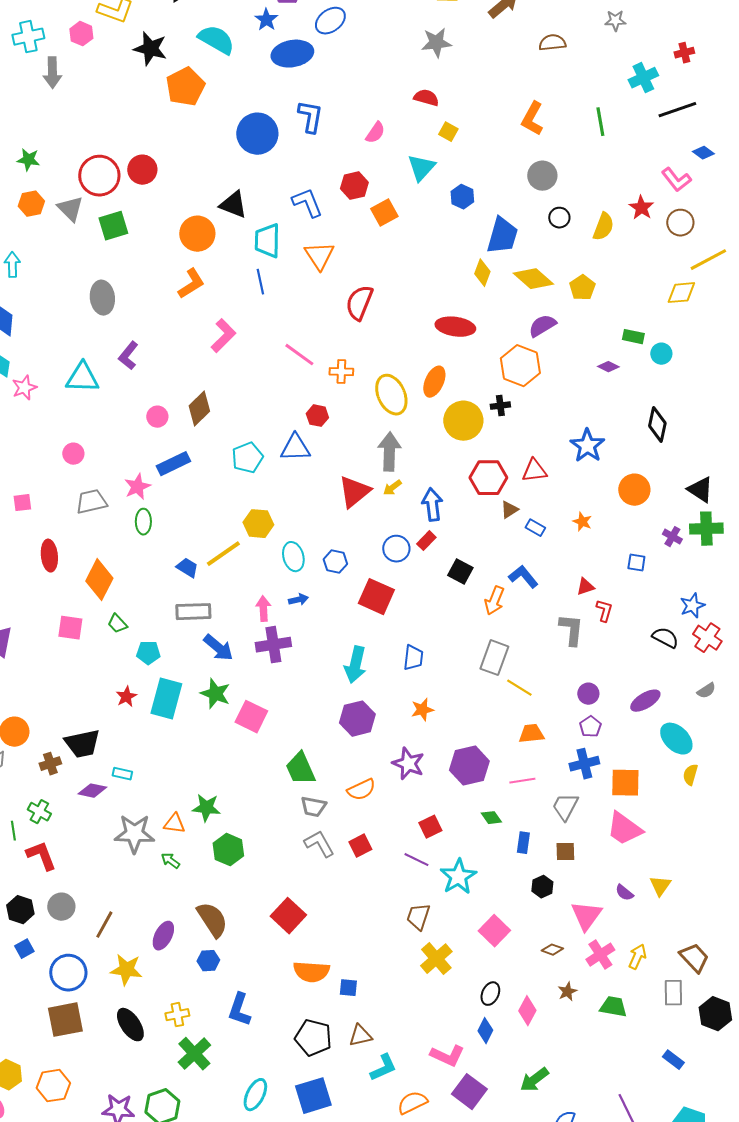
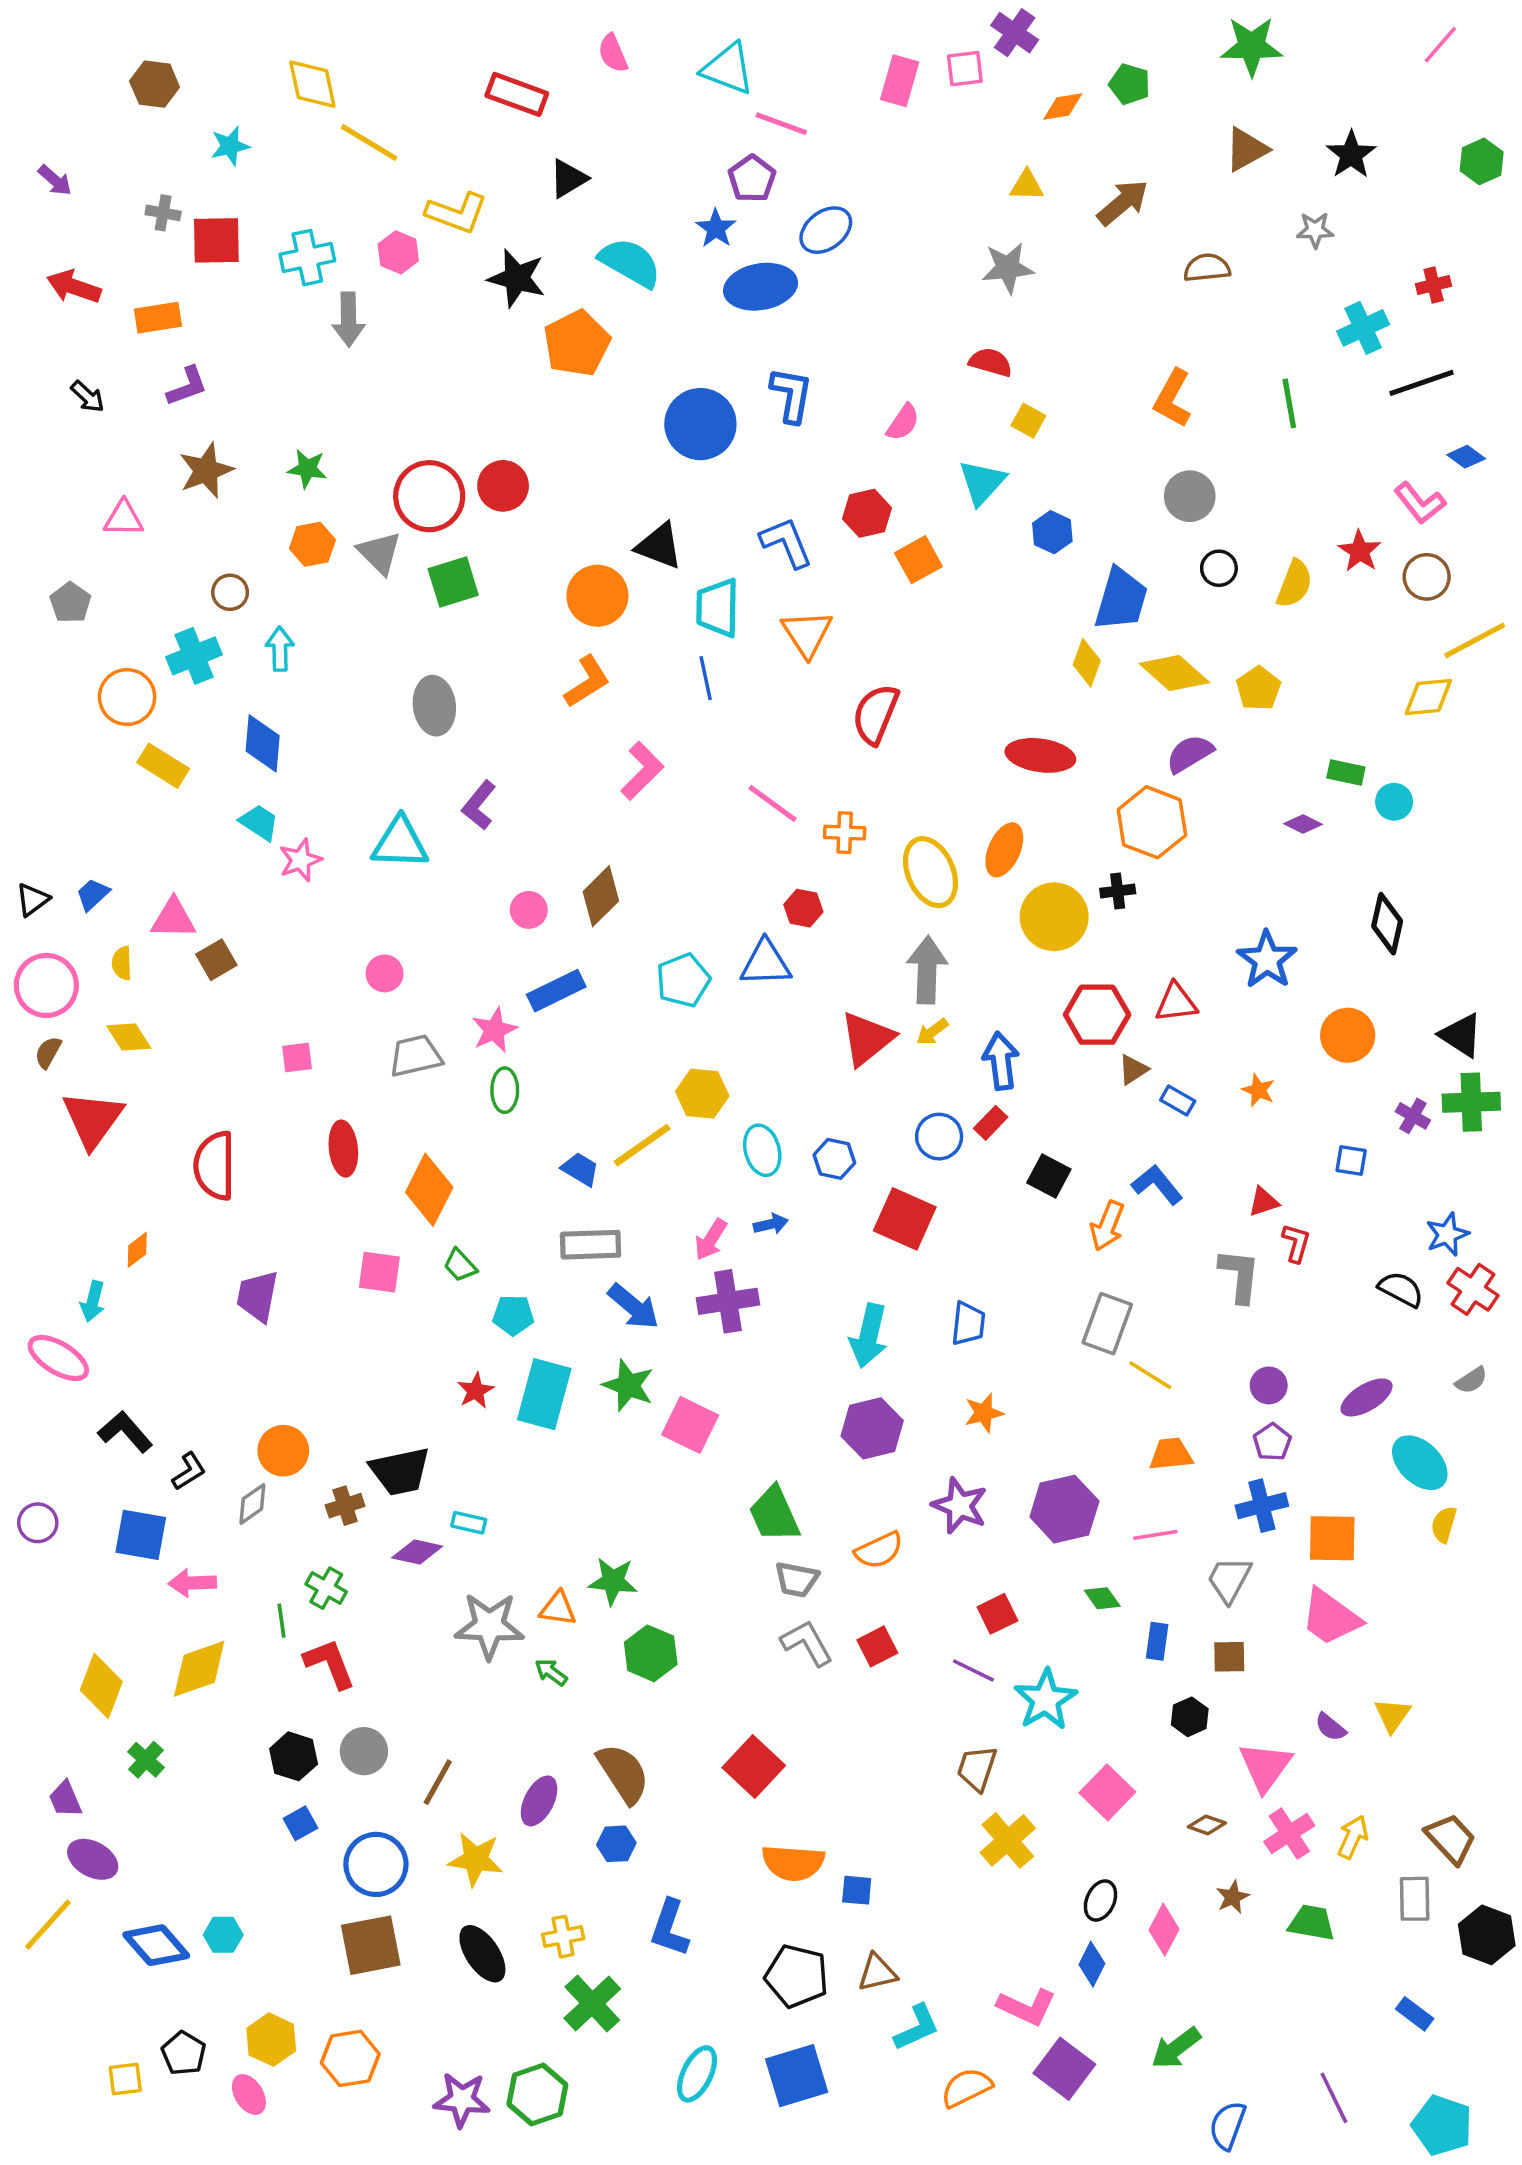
pink arrow: (263, 609) -> (711, 1240), turned -145

